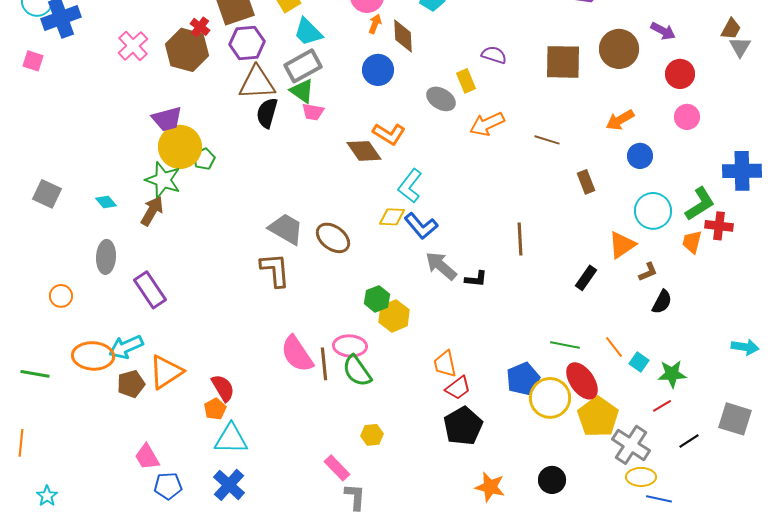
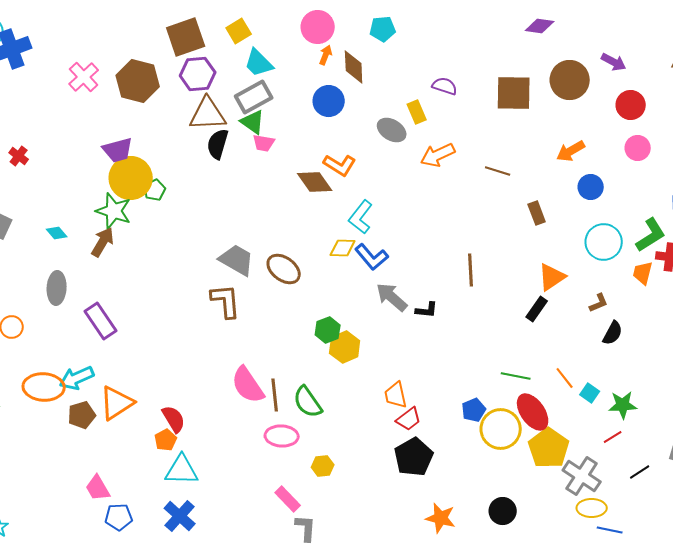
red cross: (200, 27) -> (19, 156), moved
orange triangle: (622, 245) -> (552, 277), moved
pink ellipse: (350, 346) -> (282, 436), moved
blue pentagon: (523, 379) -> (474, 410), size x0.7

